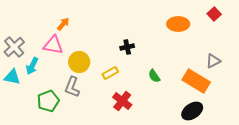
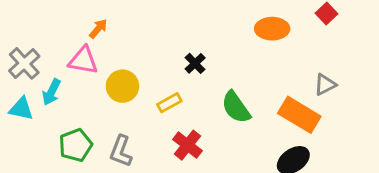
black cross: (127, 47) -> (195, 63), turned -32
green semicircle: (154, 76) -> (236, 107), size x1.6
gray L-shape: (72, 87) -> (121, 151), moved

